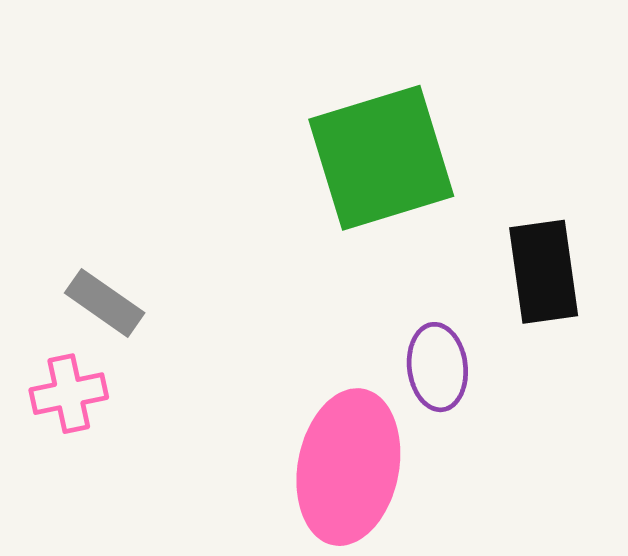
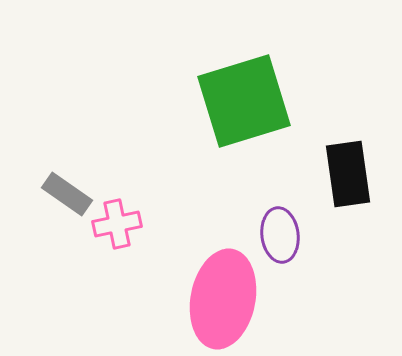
pink cross: (69, 394) -> (117, 224), moved

